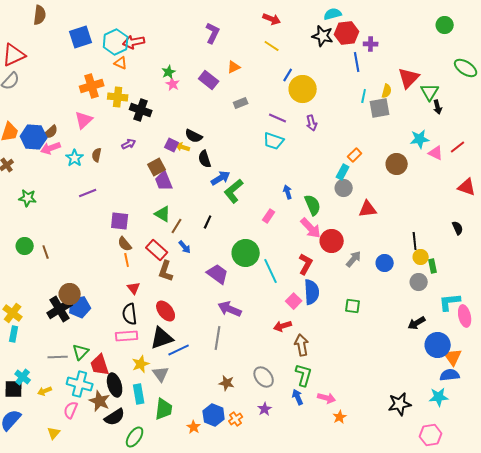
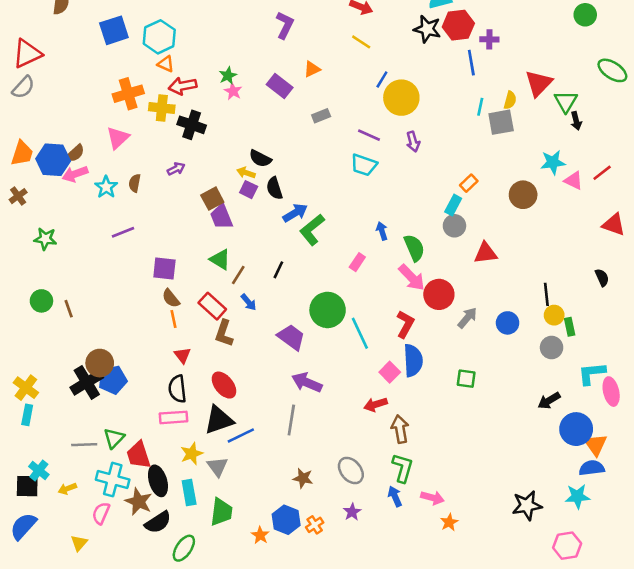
red arrow: (134, 42) -> (183, 86), moved
purple square: (172, 145) -> (249, 190), moved

